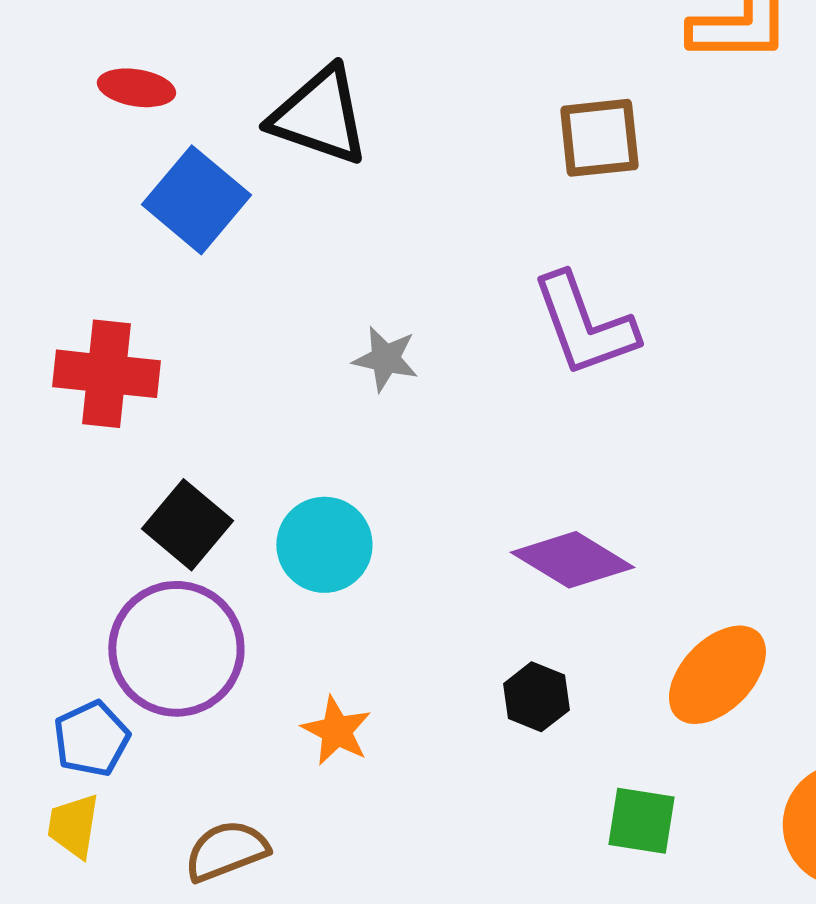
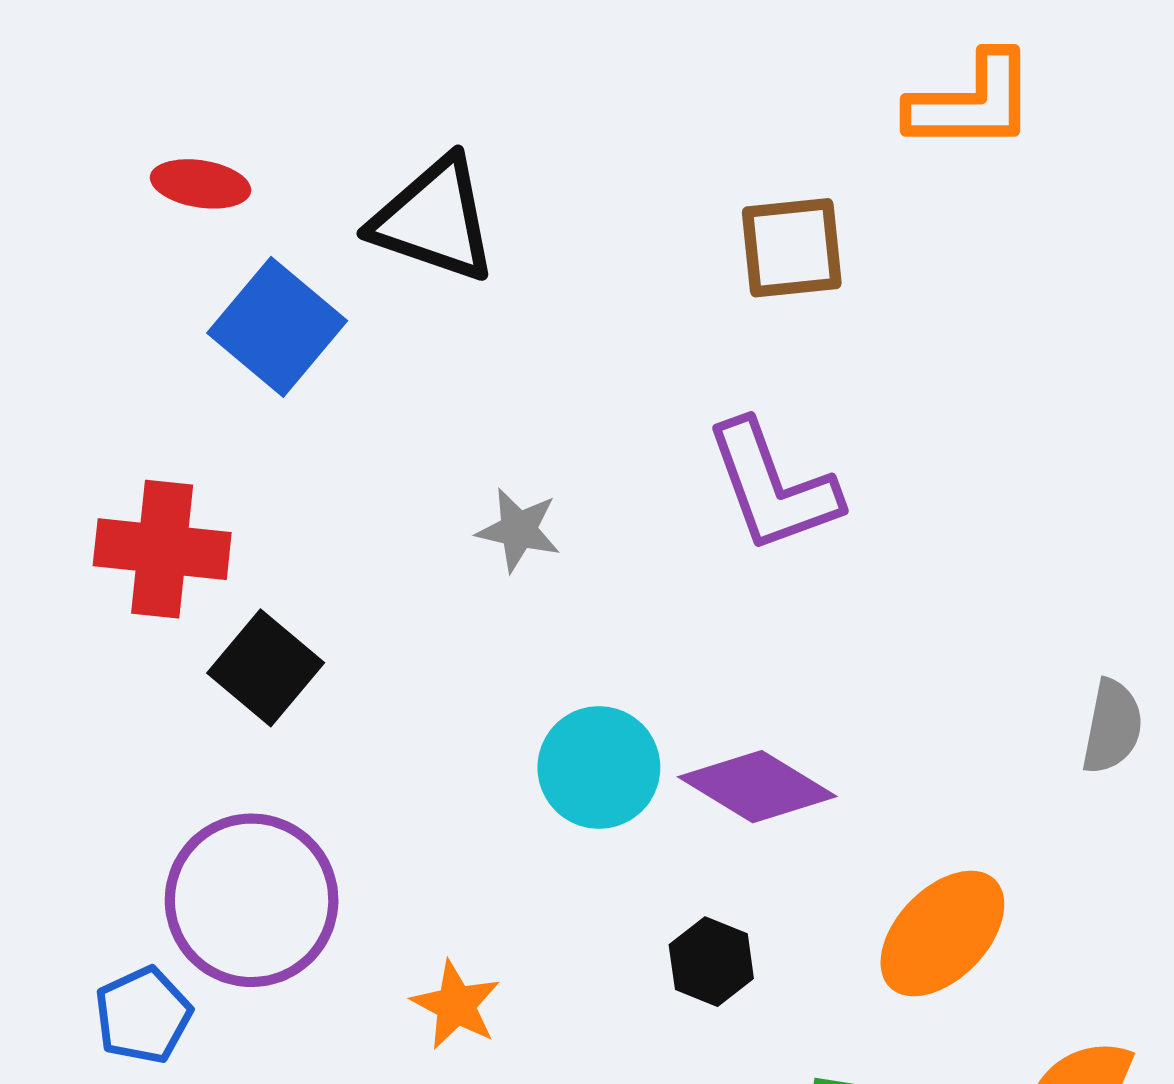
black square: (187, 525) -> (266, 668), moved
cyan circle: (324, 545) -> (599, 767), moved

